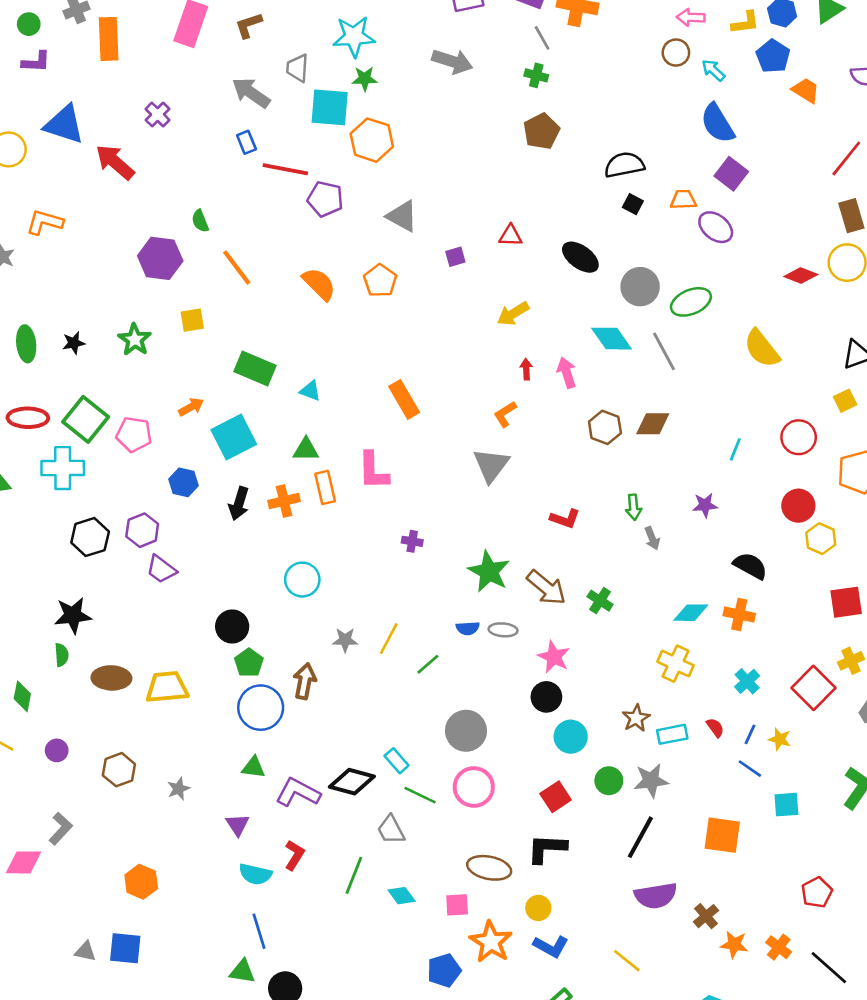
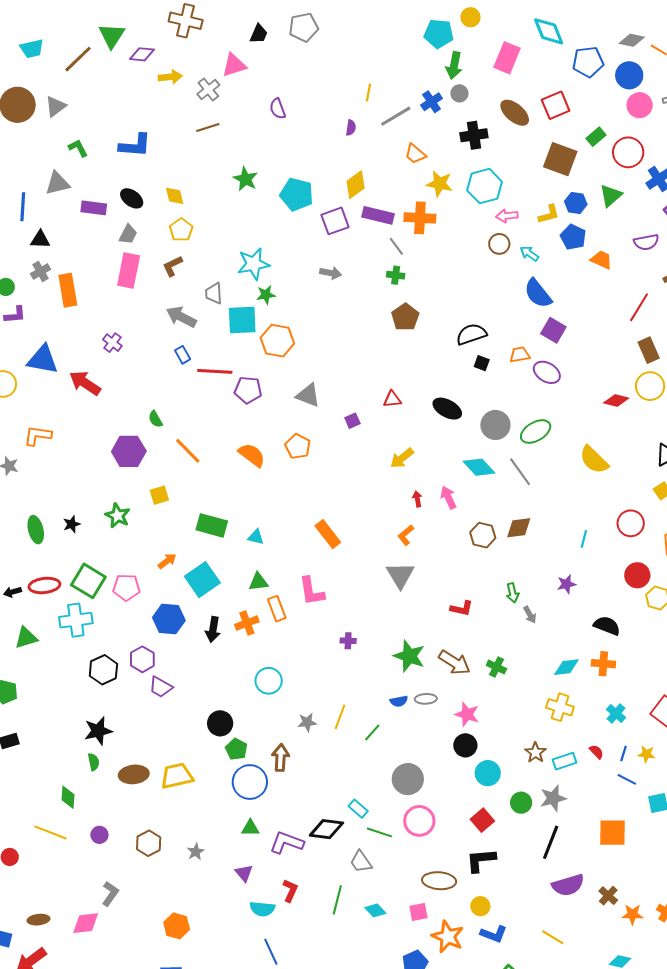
gray arrow: (452, 61) -> (331, 273), size x0.7
blue hexagon: (183, 482) -> (169, 619), size x1.4

